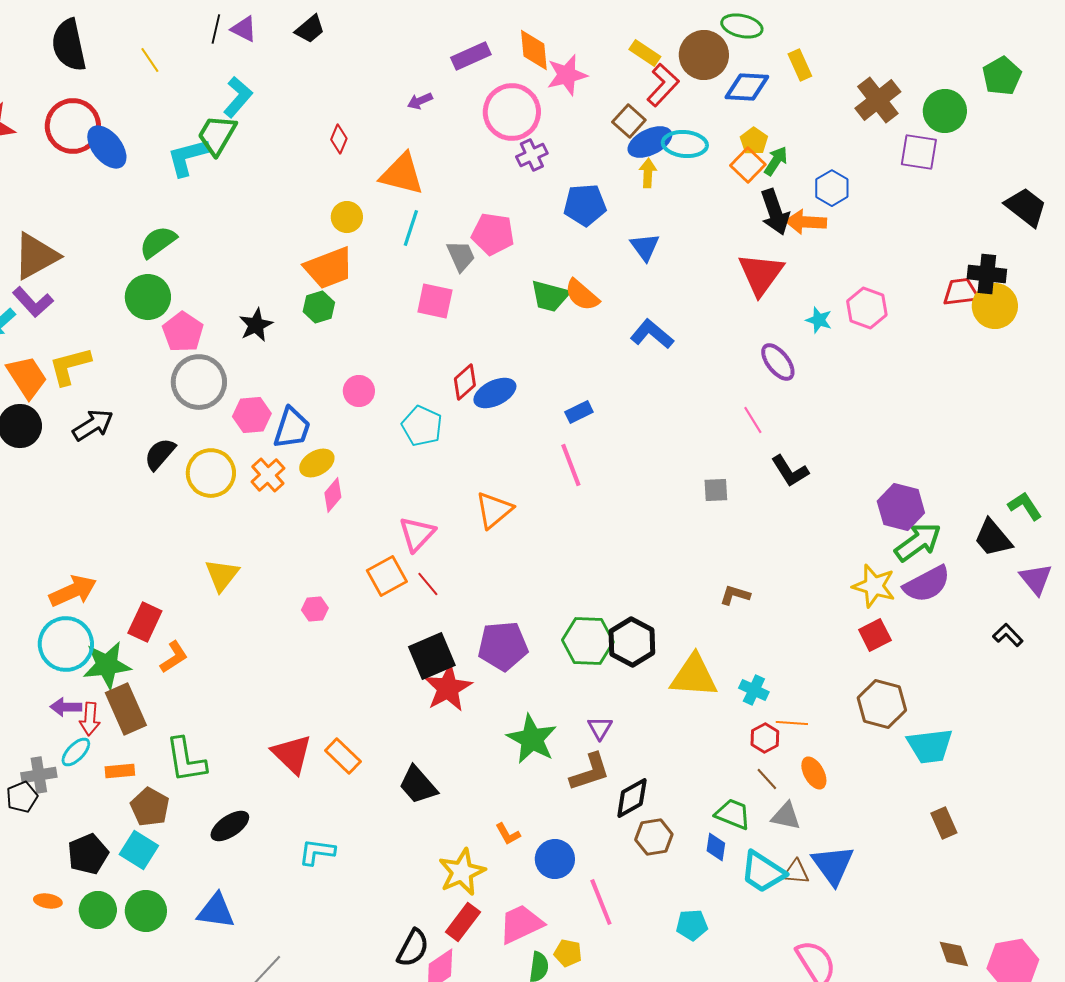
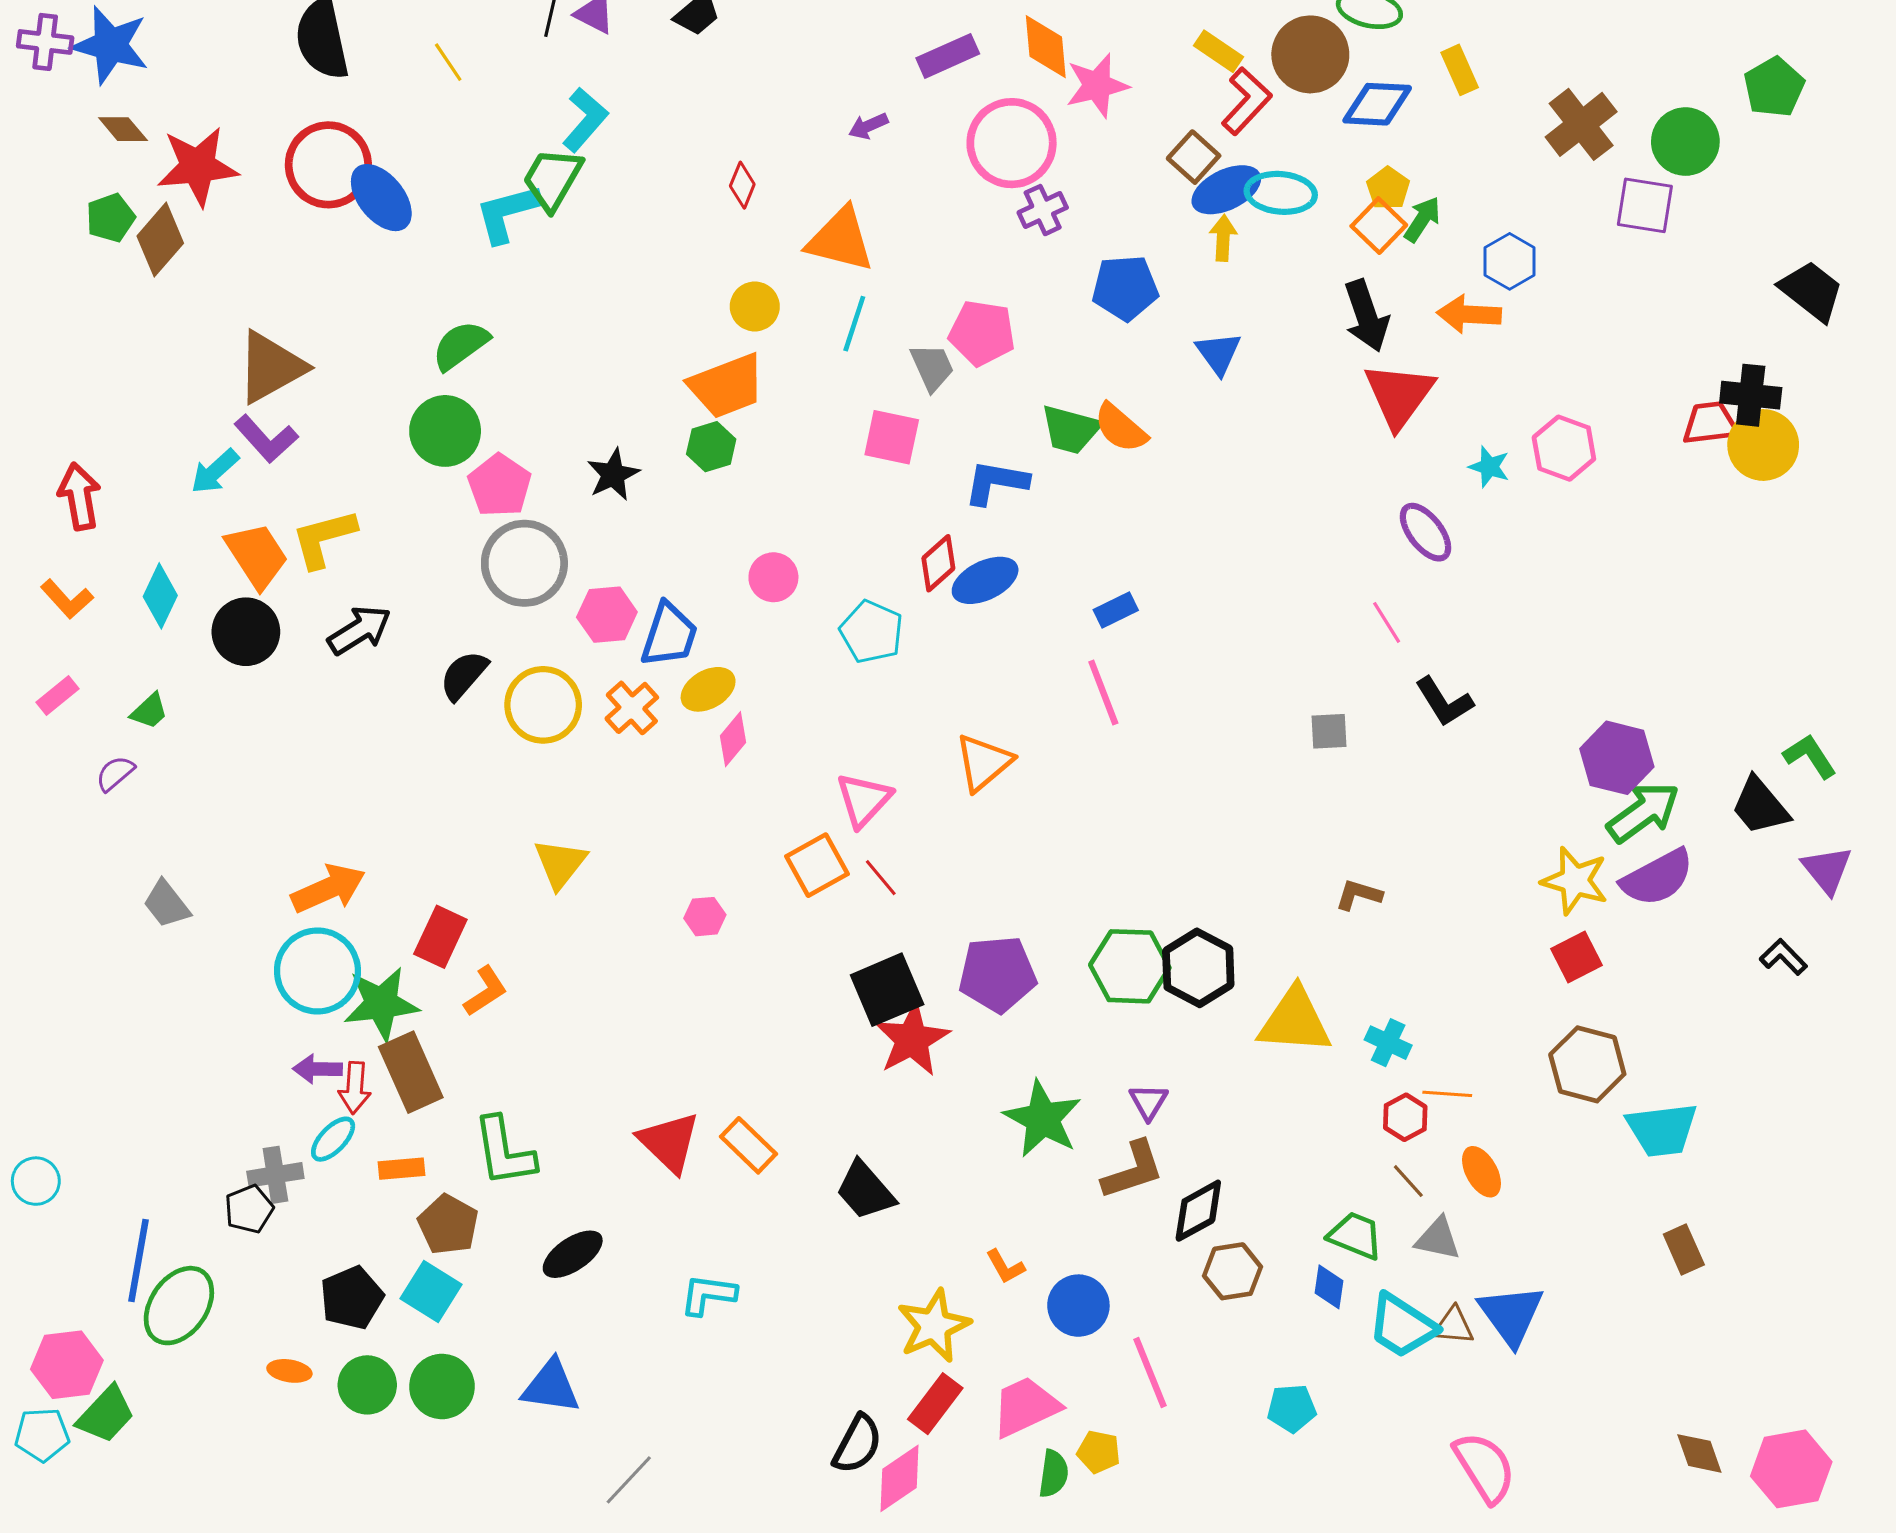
black arrow: (775, 212) -> (1366, 316), moved
blue L-shape: (652, 334) -> (996, 482), moved, turned -30

